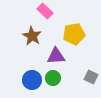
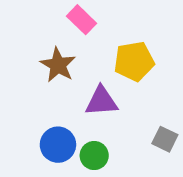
green circle: (53, 78) -> (94, 156), moved

